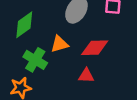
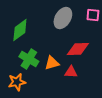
orange triangle: (59, 44) -> (52, 63), moved

